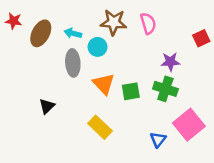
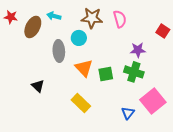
cyan arrow: (73, 33) -> (54, 16), moved
red square: (201, 38) -> (163, 31), turned -32
black triangle: (47, 106) -> (38, 86), turned -32

